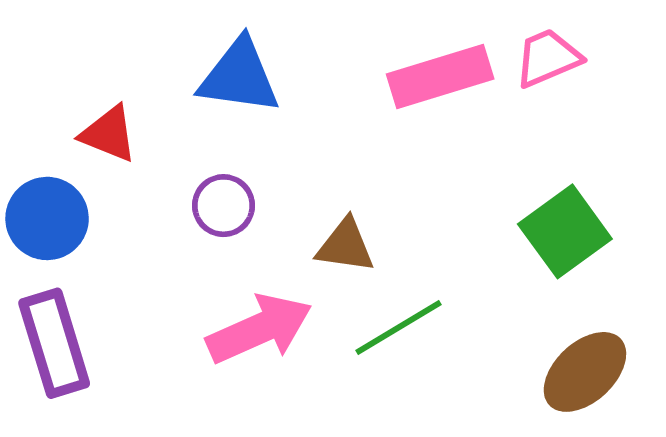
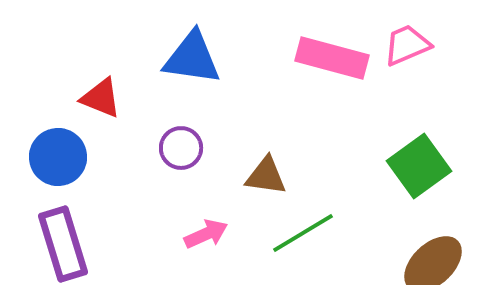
pink rectangle: (440, 76) -> (332, 58), turned 32
pink arrow: (259, 329) -> (206, 234), size x0.6

